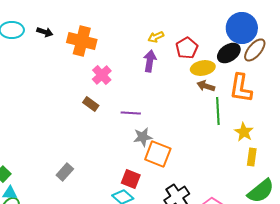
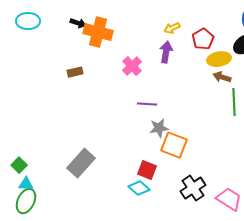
black arrow: (45, 32) -> (78, 23), moved
pink cross: (102, 75) -> (132, 66), moved
brown rectangle: (91, 104) -> (75, 72), moved, turned -49
gray rectangle: (65, 172) -> (81, 163), size x1.6

